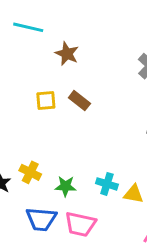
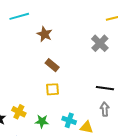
cyan line: (28, 27) -> (19, 16), turned -30
yellow square: (46, 101) -> (53, 89), moved

